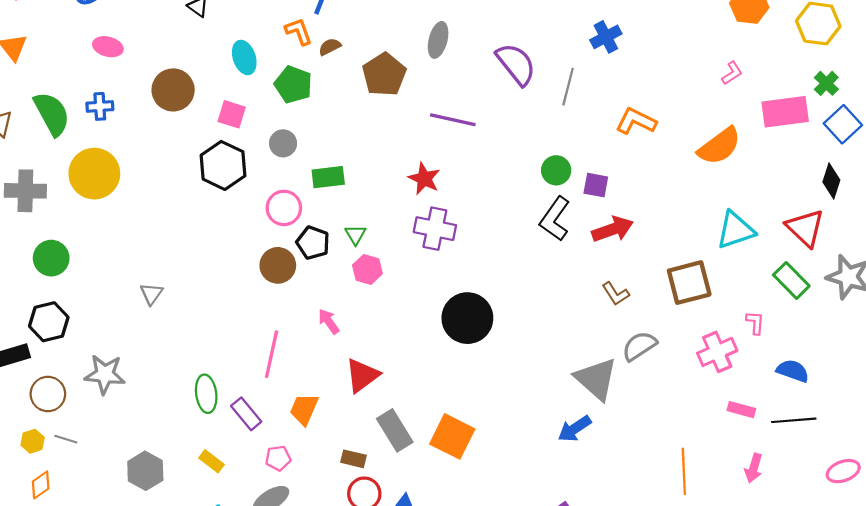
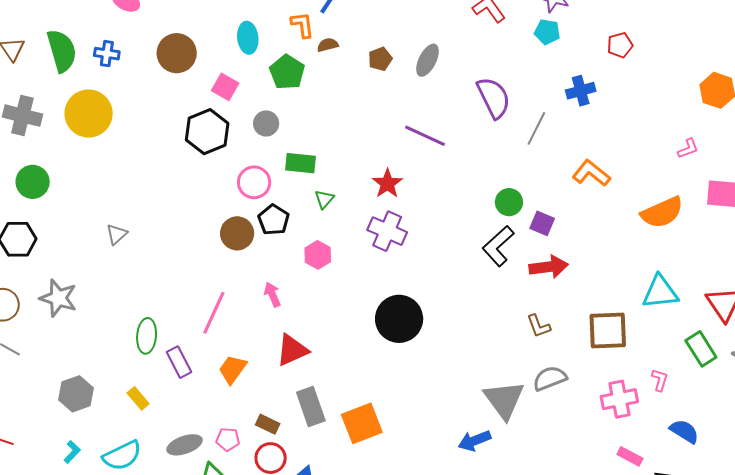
brown pentagon: (384, 75) -> (380, 59), moved, size x0.6
green triangle: (356, 235) -> (324, 199), moved
orange square: (452, 436) -> (362, 423), turned 30
pink pentagon: (278, 458) -> (228, 439), moved

